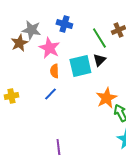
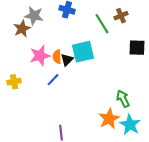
pink star: (49, 48) -> (40, 56), moved, turned 30
black triangle: (99, 60) -> (67, 60), moved
orange star: (106, 98) -> (109, 119), moved

